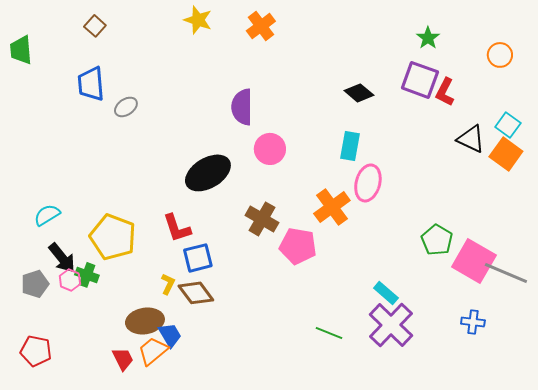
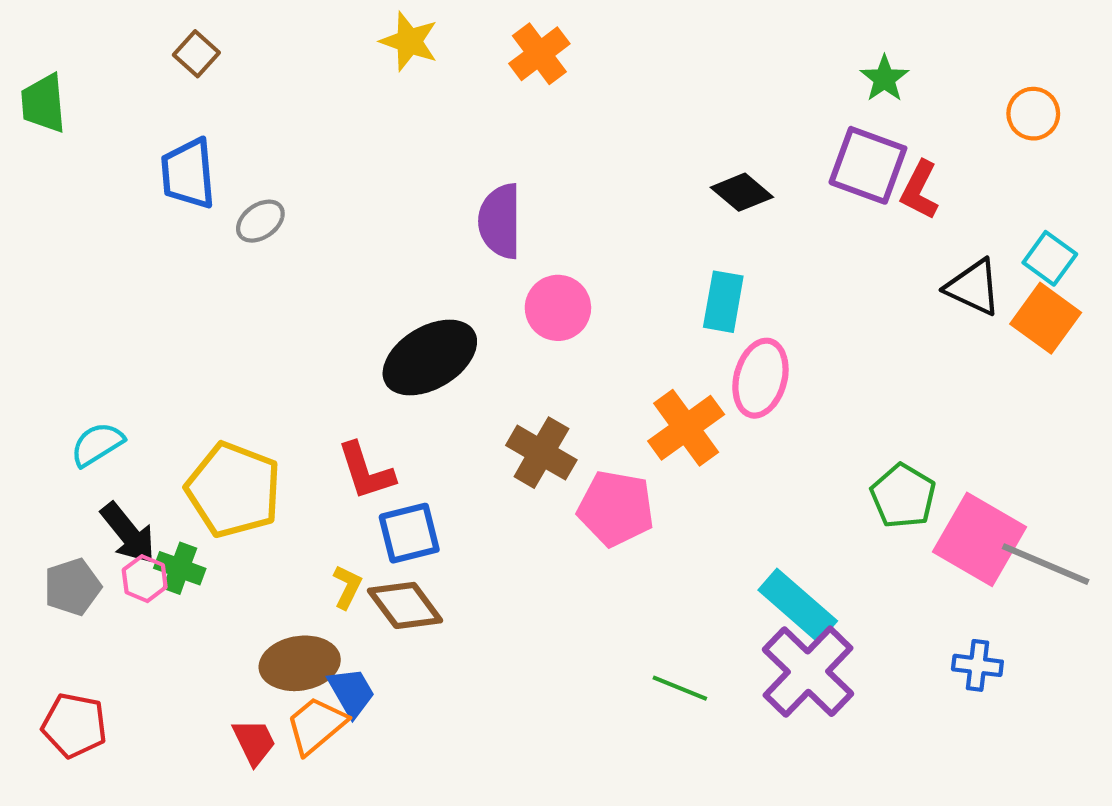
cyan rectangle: (386, 293) -> (798, 605), size x1.5

